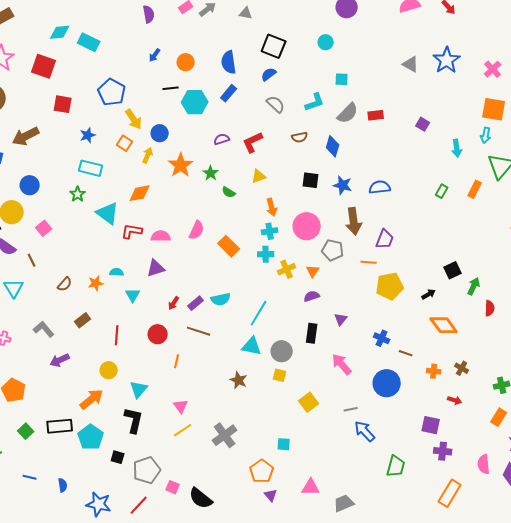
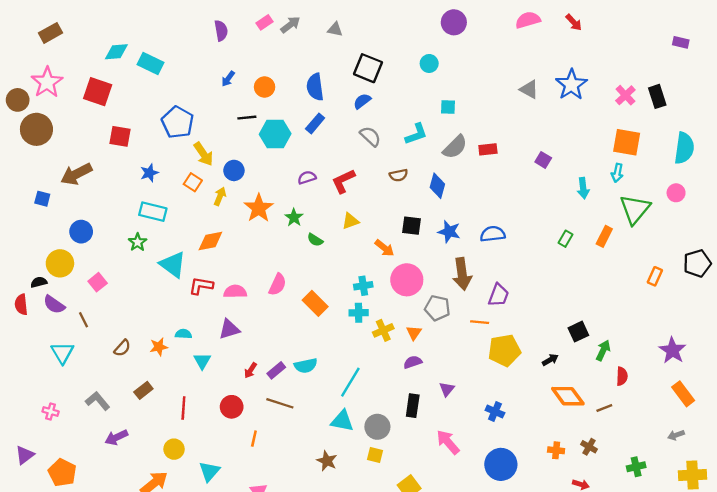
orange arrow: (272, 207) -> (384, 248), moved, turned -36
brown line: (406, 353) -> (604, 408), moved, turned -40

